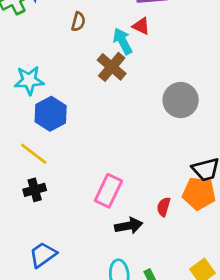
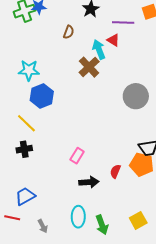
pink rectangle: (108, 191) -> (77, 156), size x0.7

